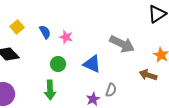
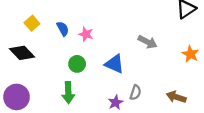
gray arrow: (122, 44) -> (148, 42), size x0.7
brown arrow: (148, 75) -> (176, 97), moved

